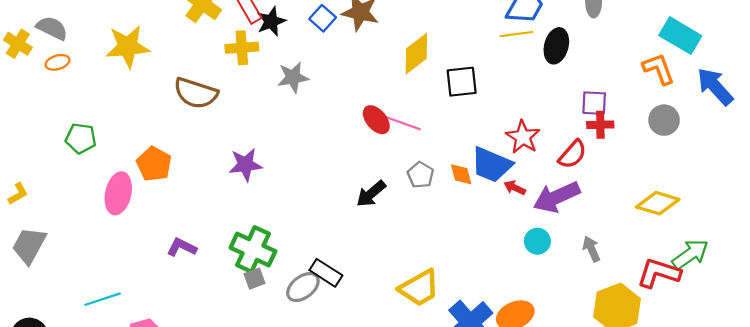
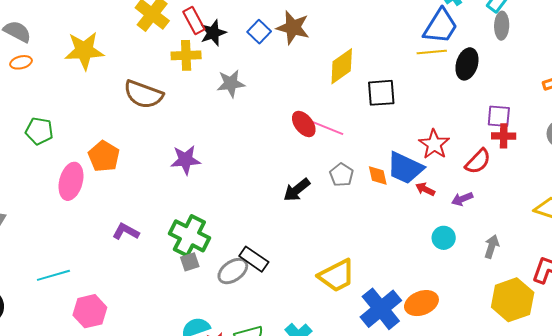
purple arrow: (557, 197) -> (462, 199), size x0.5
gray arrow: (591, 249) -> (492, 246), turned 40

